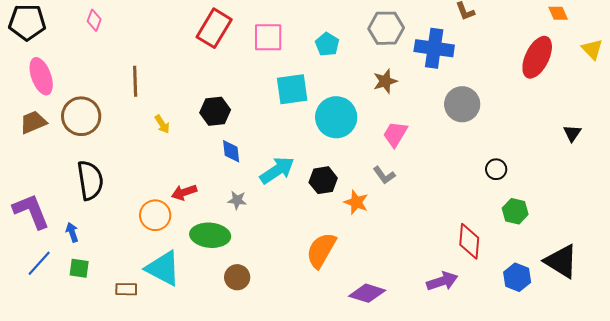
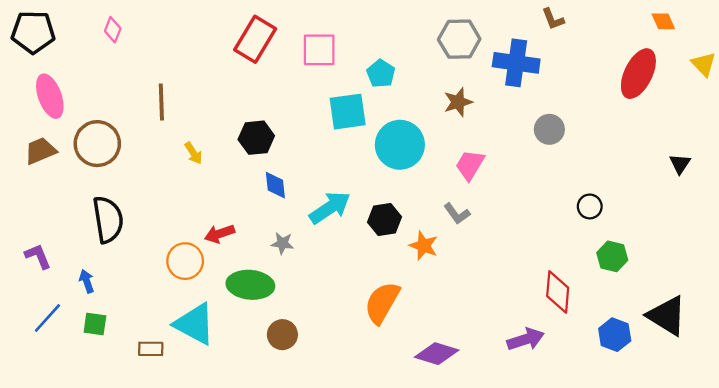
cyan pentagon: (327, 44) -> (381, 74), moved
gray circle: (462, 104) -> (549, 129), size x0.7
purple L-shape: (31, 211) -> (38, 256), size x0.6

